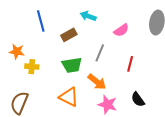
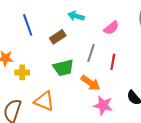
red line: (130, 64) -> (113, 62), moved
orange triangle: (69, 97) -> (44, 101), moved

